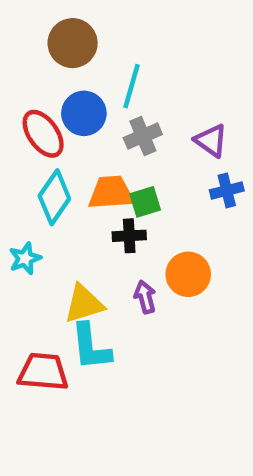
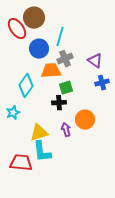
red ellipse: (43, 134) -> (17, 29), moved
orange trapezoid: (111, 193) -> (51, 71), moved

